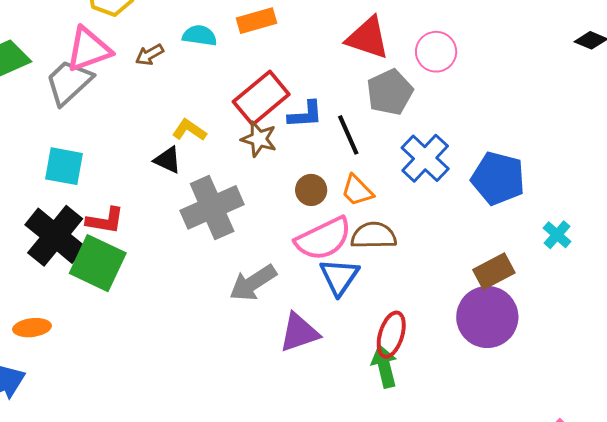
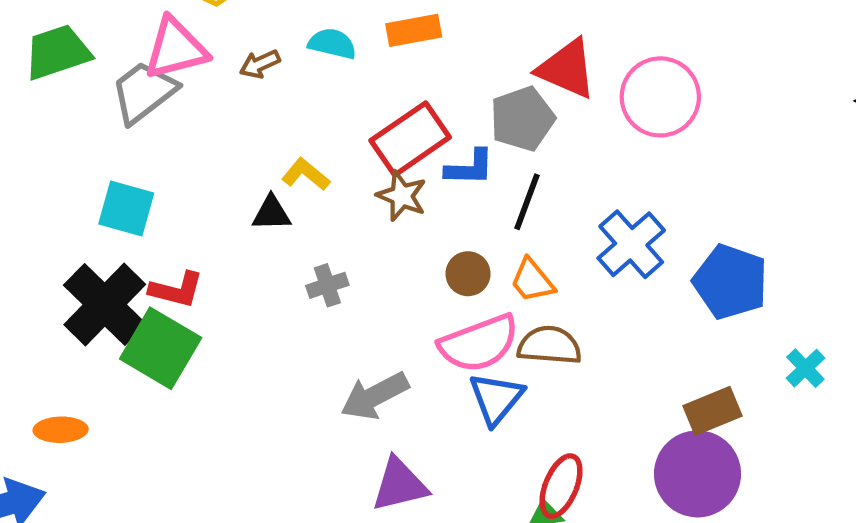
pink circle: (436, 52) -> (660, 97), size x1.4
gray pentagon: (390, 92) -> (522, 119), moved
black line: (348, 135) -> (527, 202), turned 39
black triangle: (168, 160) -> (272, 213), turned -32
gray cross: (212, 207) -> (327, 285), size x0.5
purple triangle: (299, 333) -> (400, 485), moved

